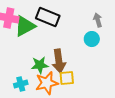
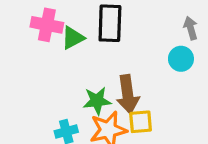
black rectangle: (48, 17) -> (110, 23), turned 70
green triangle: (25, 26) -> (73, 38), size x0.7

